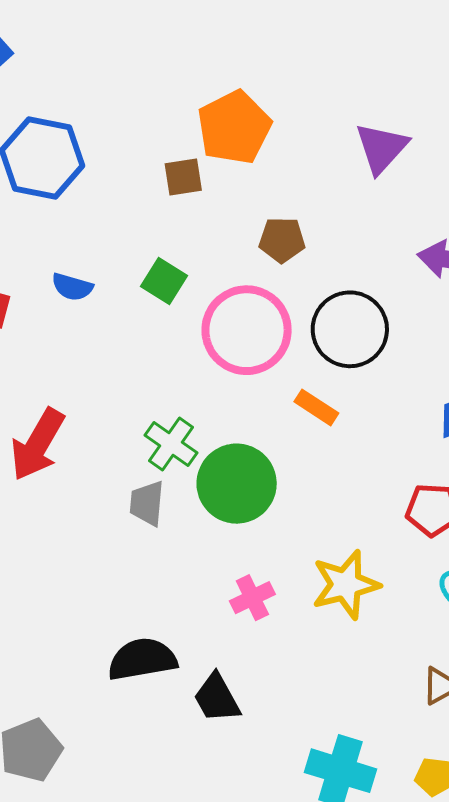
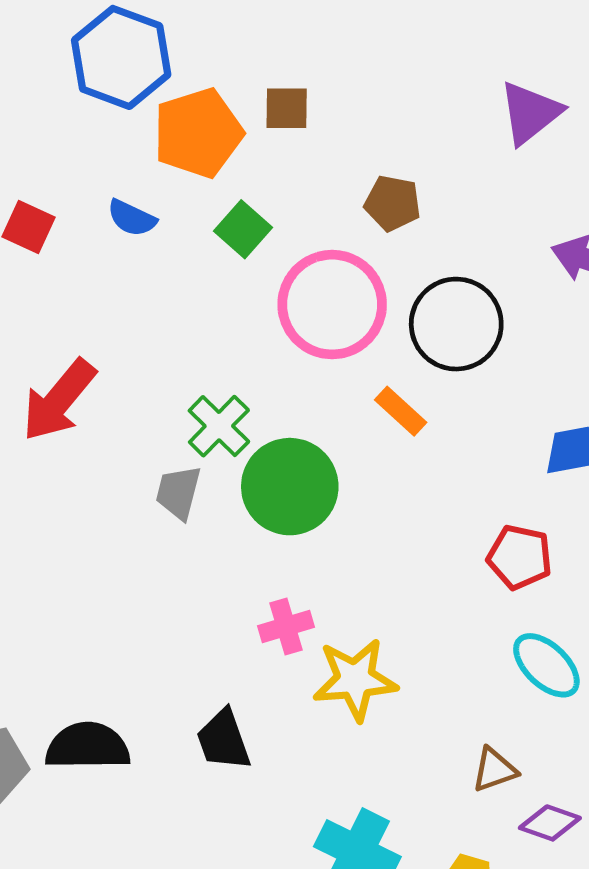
orange pentagon: (234, 127) -> (198, 133), moved
yellow star: (346, 585) -> (355, 680), moved
black semicircle: (142, 659) -> (88, 746), moved

